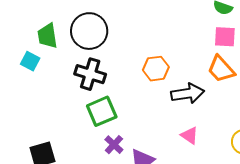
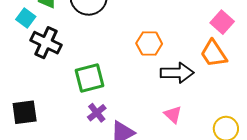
pink square: (225, 37) -> (222, 22), turned 30
black cross: (90, 74) -> (46, 43), moved

